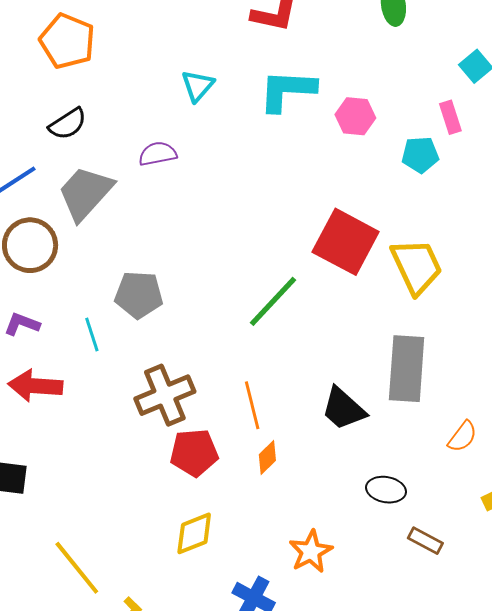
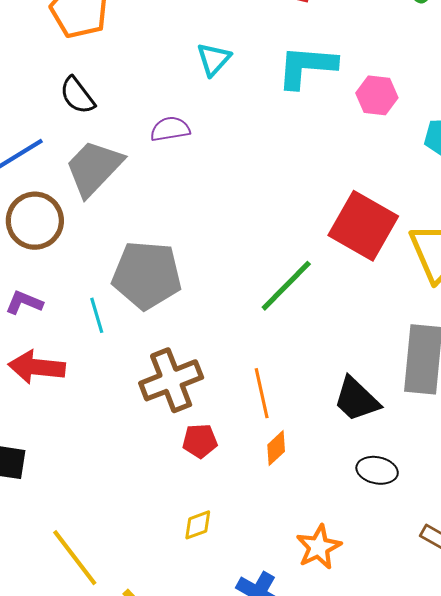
black semicircle: (68, 124) -> (77, 95), turned 84
gray pentagon: (139, 295) -> (147, 275), size x1.4
red pentagon: (194, 453) -> (200, 441), size x0.7
black ellipse: (386, 490) -> (377, 470), moved
yellow diamond: (194, 533) -> (198, 525), size x0.7

